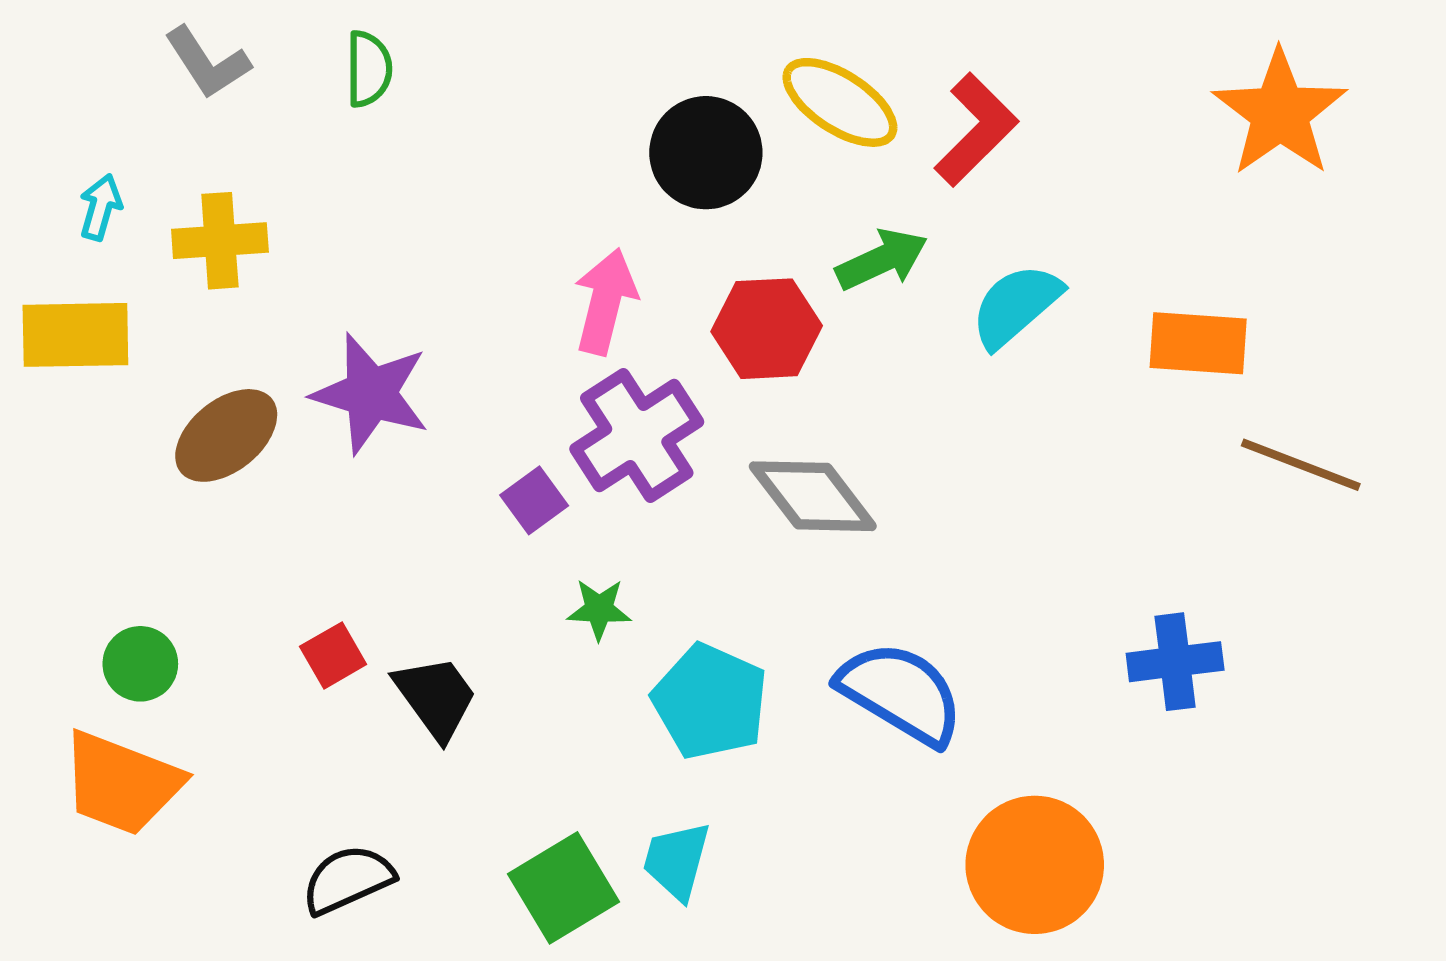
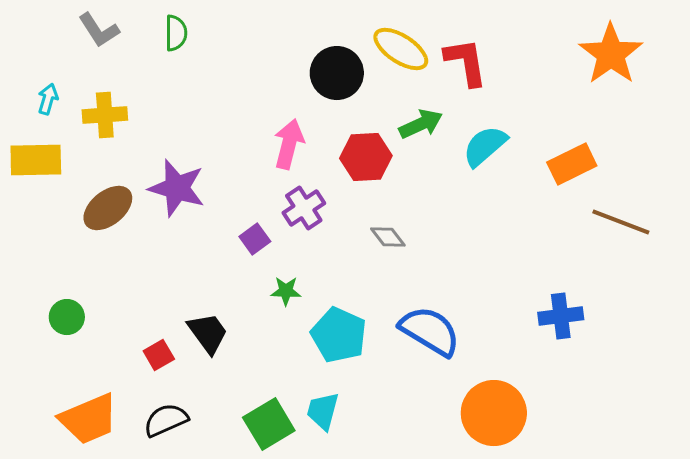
red L-shape: (976, 130) -> (466, 62), turned -54
orange rectangle: (1198, 343) -> (572, 164), turned -30
purple cross: (637, 435) -> (304, 208), size x0.7
gray diamond: (813, 496) -> (388, 237), size x0.6
red square: (333, 655) -> (159, 355), moved
orange trapezoid: (121, 783) -> (89, 419), moved, turned -44

